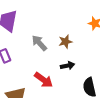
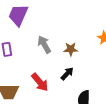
black arrow: (68, 66) -> (67, 74), turned -48

